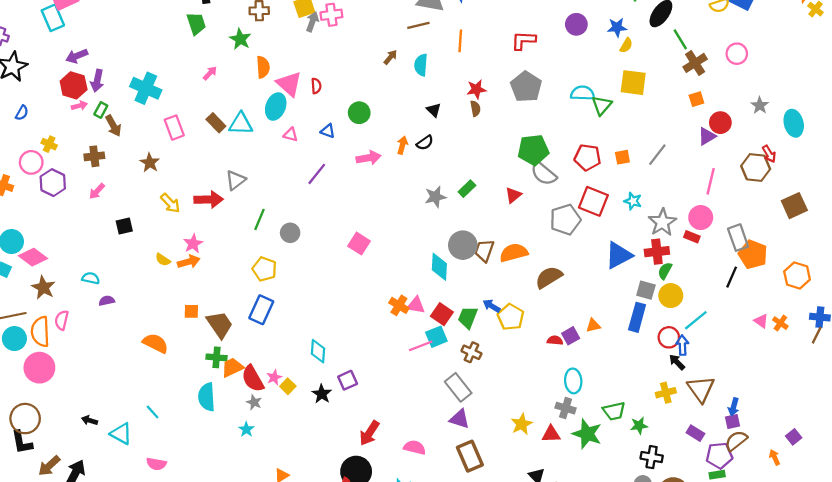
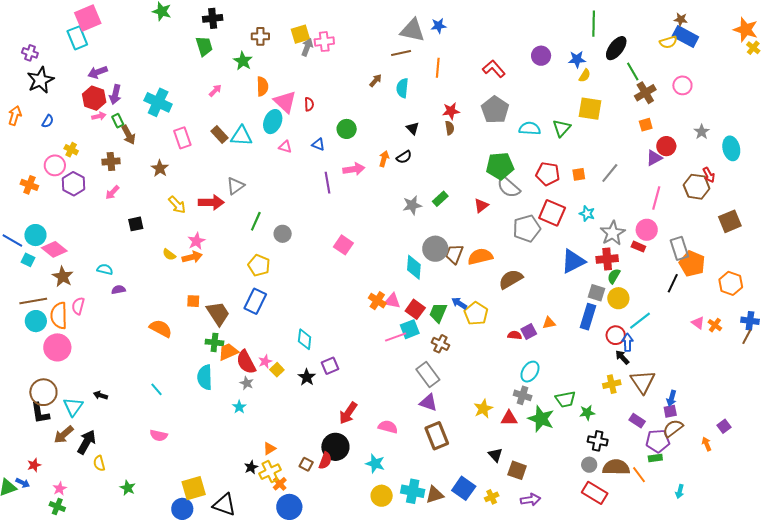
red L-shape: (523, 40) -> (494, 69), turned 45
cyan semicircle: (582, 93) -> (530, 128), moved
green rectangle: (101, 110) -> (118, 121), turned -56
purple line: (317, 174) -> (328, 183), moved, turned -50
cyan ellipse: (573, 381) -> (530, 372), turned 35
cyan triangle: (121, 434) -> (73, 407), moved, turned 35

